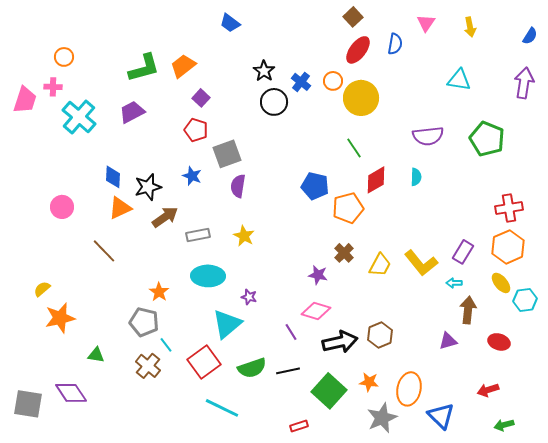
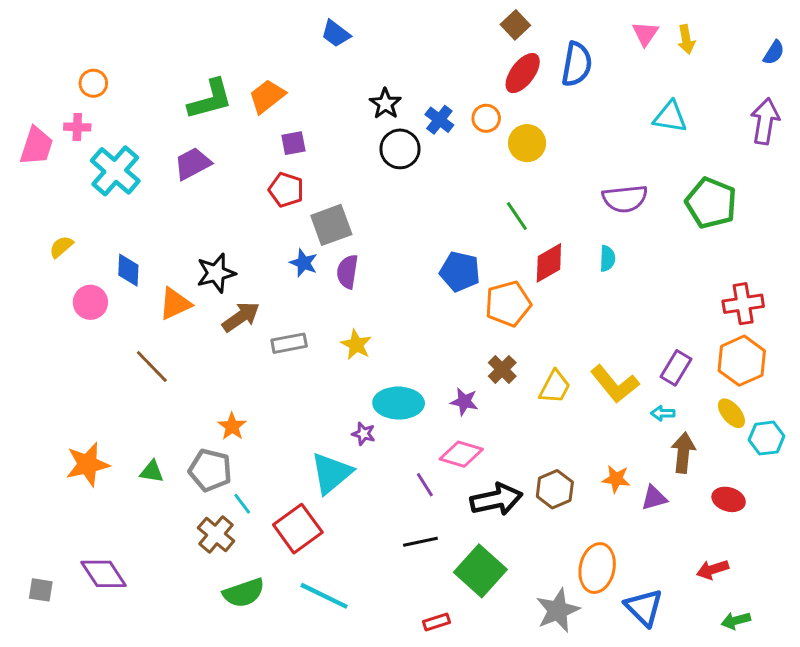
pink triangle: (426, 23) -> (645, 34), moved
blue semicircle: (395, 44) -> (577, 64), size x1.4
purple square: (201, 98) -> (293, 143), turned 36
yellow circle: (361, 98) -> (527, 143), size x0.7
blue star: (192, 176) -> (304, 263), moved
blue diamond: (113, 177) -> (128, 270), moved
cyan ellipse: (208, 276) -> (399, 403), moved
yellow semicircle: (42, 289) -> (61, 247), moved
green triangle: (96, 355) -> (152, 472), moved
green semicircle: (252, 368) -> (244, 593), moved
orange star: (369, 382) -> (616, 479), moved
gray square: (28, 404) -> (41, 590), size x0.6

